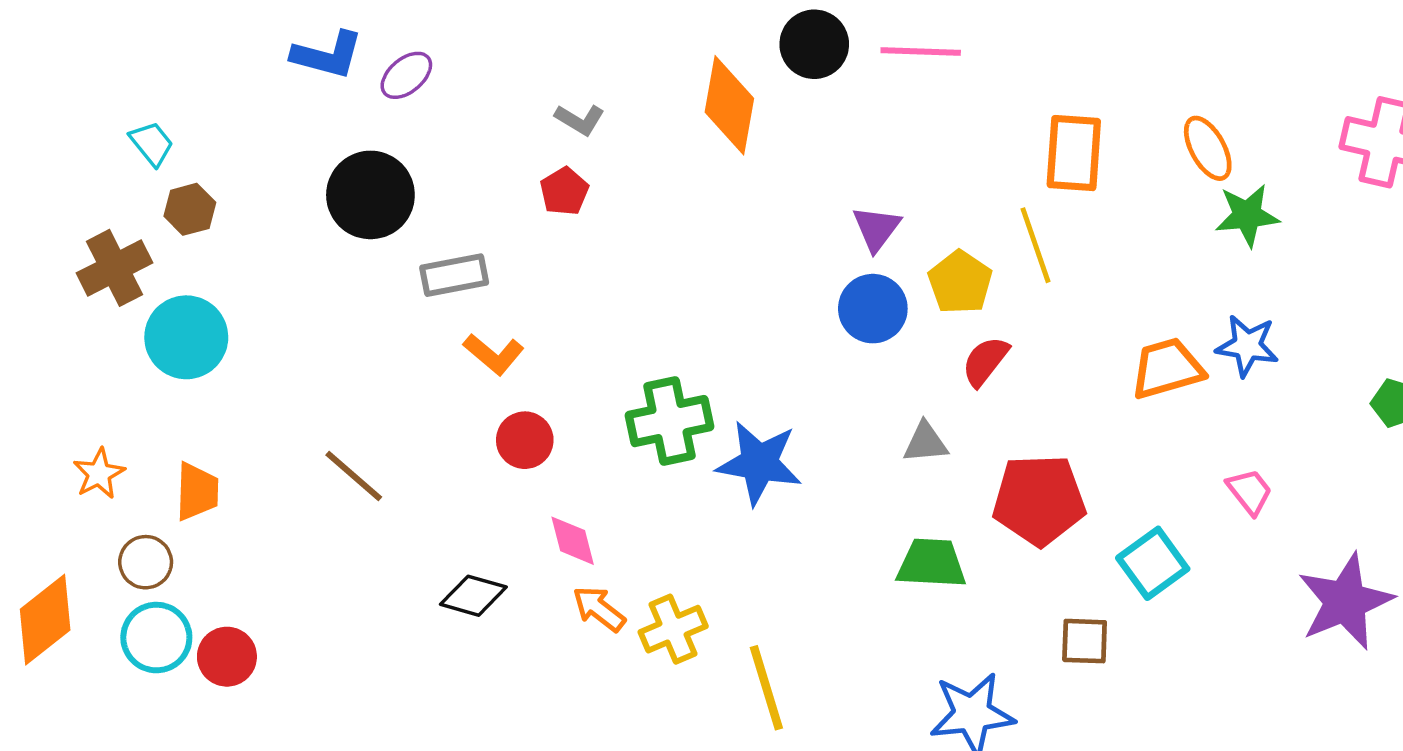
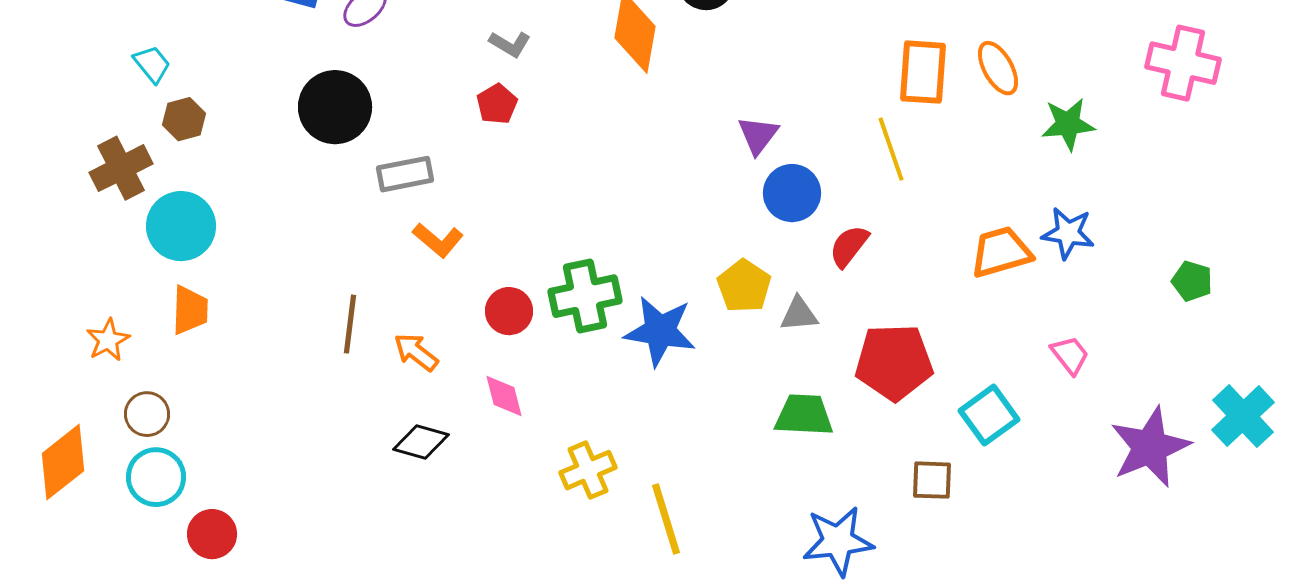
orange ellipse: (1208, 148) -> (998, 68), moved
yellow pentagon: (960, 282) -> (744, 286), moved
blue circle: (873, 309) -> (792, 193), moved
red circle: (525, 440) -> (509, 311), moved
brown line: (354, 476) -> (350, 324), moved, turned 56
orange trapezoid: (197, 492) -> (190, 310), moved
orange arrow: (599, 609) -> (416, 352), moved
red circle: (227, 657) -> (212, 534), moved

